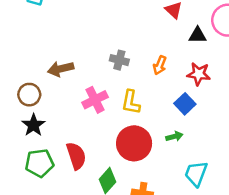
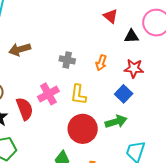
brown arrow: (61, 69) -> (20, 49), moved
green arrow: (174, 137) -> (116, 122), size x1.5
red semicircle: (76, 156) -> (25, 109), moved

